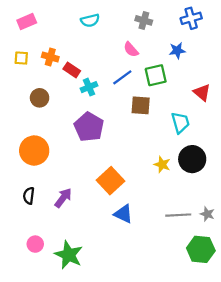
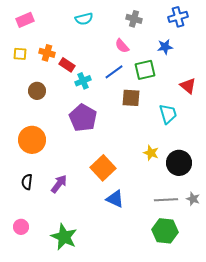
black circle: (192, 159) -> (179, 163), moved
pink circle: (35, 244) -> (21, 227), moved
green hexagon: (201, 249) -> (165, 231), moved

